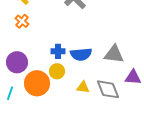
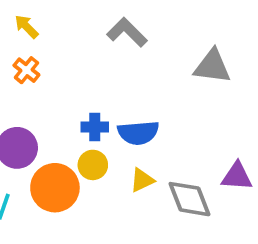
gray triangle: (114, 54) -> (212, 66), moved
yellow triangle: (83, 87) -> (142, 180), moved, turned -32

